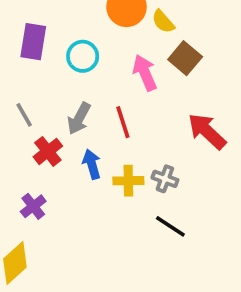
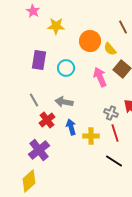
gray arrow: (79, 118) -> (64, 102), turned 72
red line: (123, 122) -> (115, 133), moved
gray cross: (165, 179) -> (111, 113), moved
purple cross: (33, 206) -> (39, 150), size x1.5

